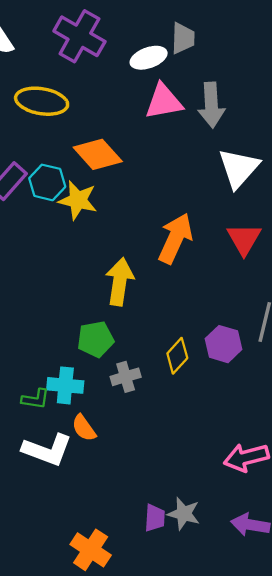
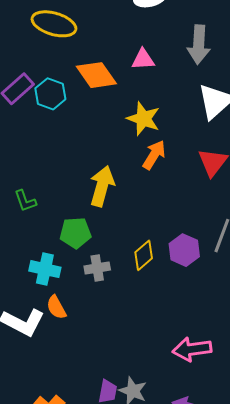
pink triangle: (164, 101) -> (143, 59), moved, size x0.7
yellow star: (78, 200) -> (143, 119), moved
orange arrow: (175, 238) -> (154, 155), size x0.7
green L-shape: (35, 399) -> (25, 201), moved, turned 55

